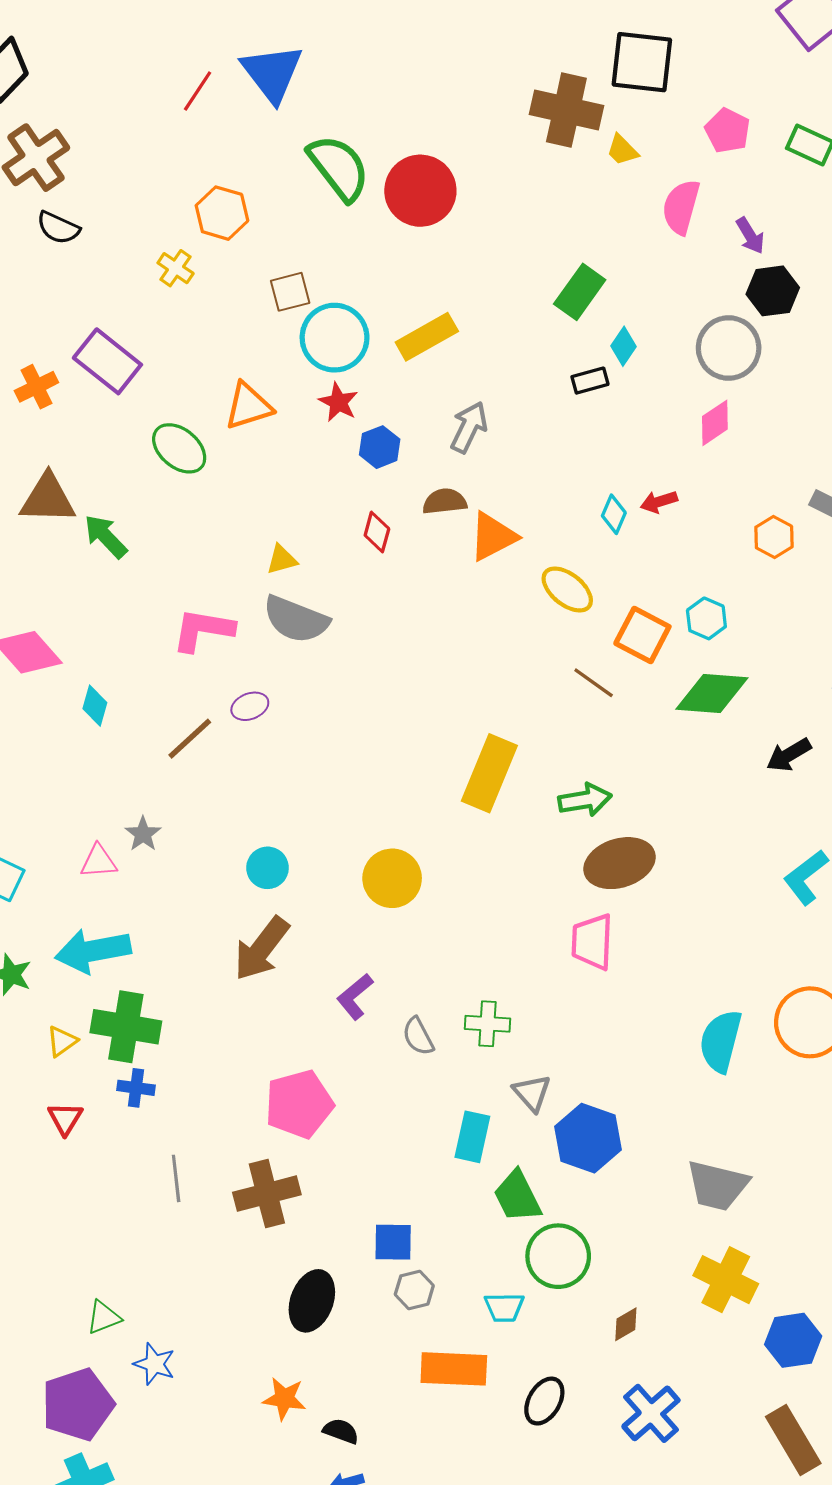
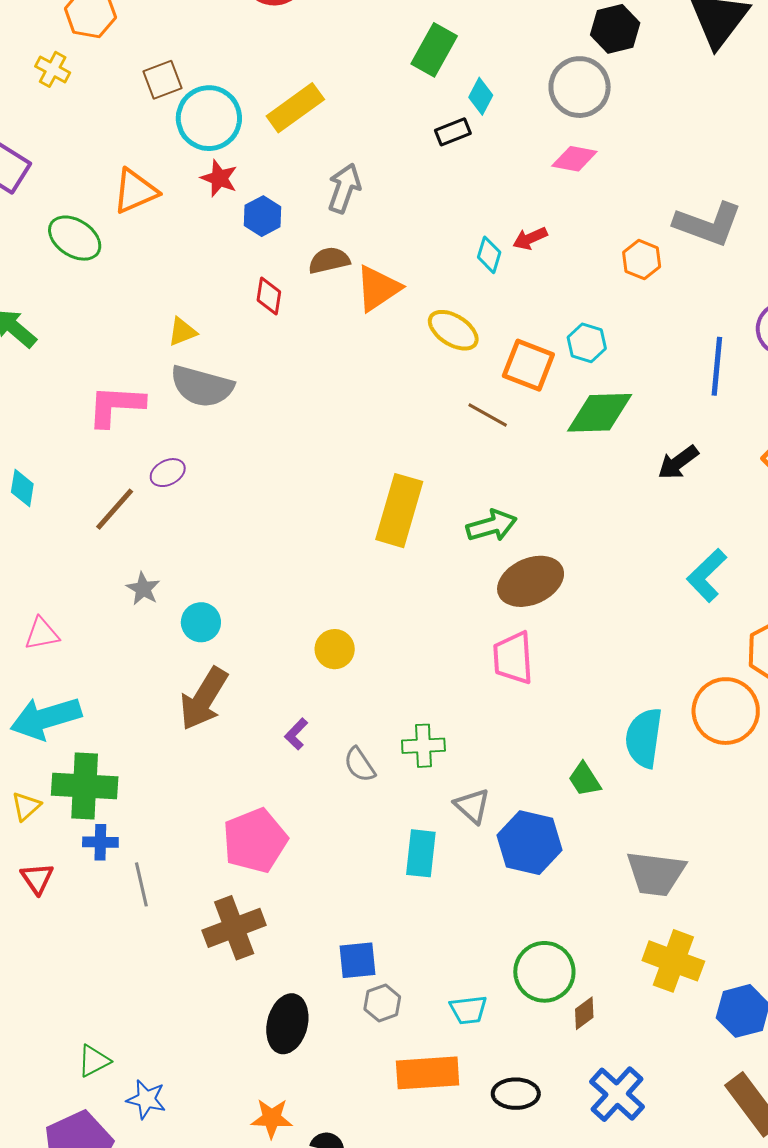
pink diamond: (715, 423) -> (574, 159), turned 51
gray star: (143, 834) -> (143, 589), moved
yellow circle: (392, 878) -> (335, 649), moved, size x0.7
purple L-shape: (355, 997) -> (296, 734), size x0.7
gray line: (176, 1178) -> (141, 884), moved
green trapezoid: (517, 1196) -> (584, 779), moved, size x0.7
green circle: (558, 1256) -> (544, 972), moved
black ellipse: (544, 1401) -> (516, 1094), turned 66

